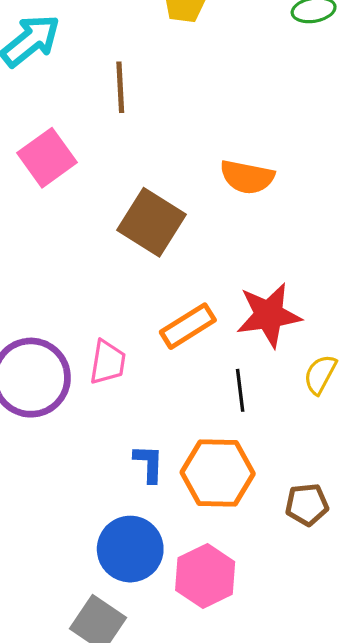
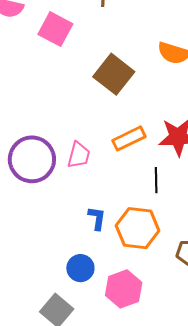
pink square: (47, 158) -> (55, 29), turned -32
blue circle: (130, 549) -> (80, 268), size x0.7

